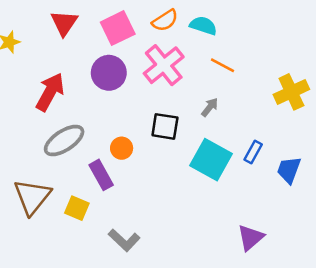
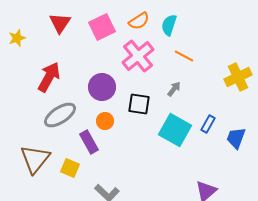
cyan semicircle: (203, 26) -> (169, 25), turned -90
purple circle: (109, 73) -> (102, 87), moved

